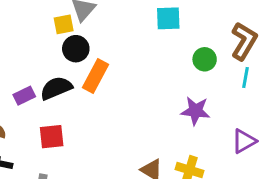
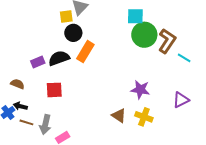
brown L-shape: (244, 41) -> (167, 41), moved
green circle: (205, 59) -> (144, 35), moved, size x1.6
cyan line: (246, 77) -> (184, 58), turned -72
purple star: (196, 111) -> (140, 90), moved

